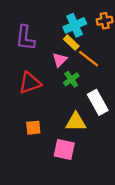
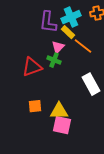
purple L-shape: (25, 38) -> (48, 22), moved
green cross: (71, 79) -> (54, 60), moved, turned -32
yellow triangle: (76, 122) -> (59, 111), moved

